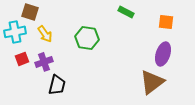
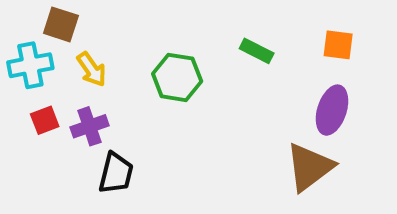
green rectangle: (126, 12) -> (257, 51), moved

